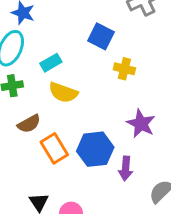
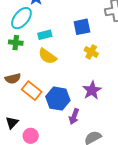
blue square: (101, 36) -> (82, 27), turned 36
brown semicircle: (29, 124) -> (13, 78), moved
orange rectangle: (54, 148) -> (32, 91), turned -36

